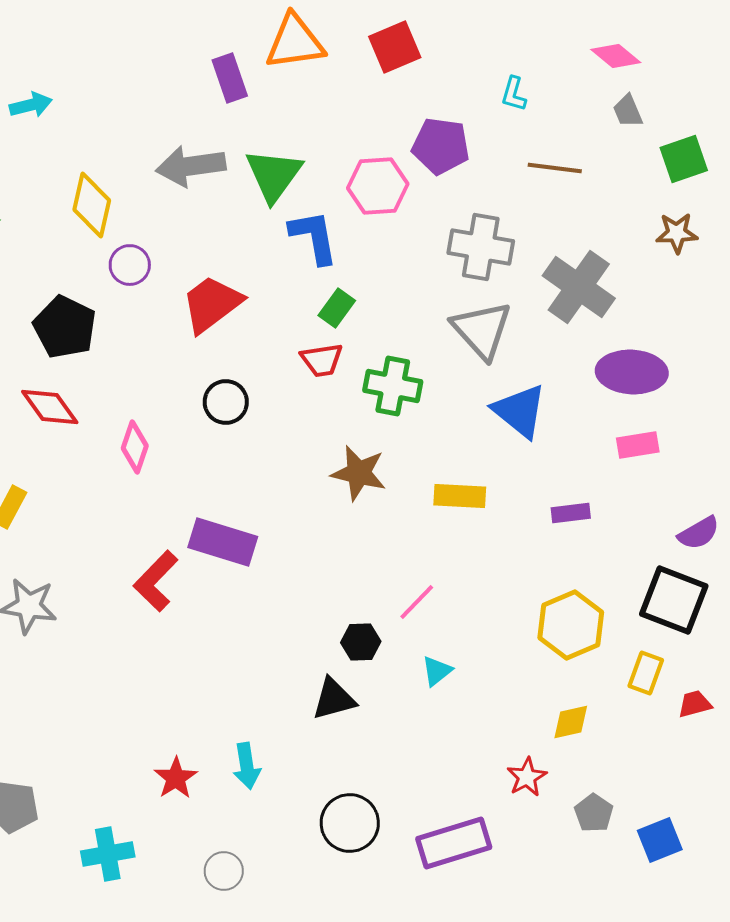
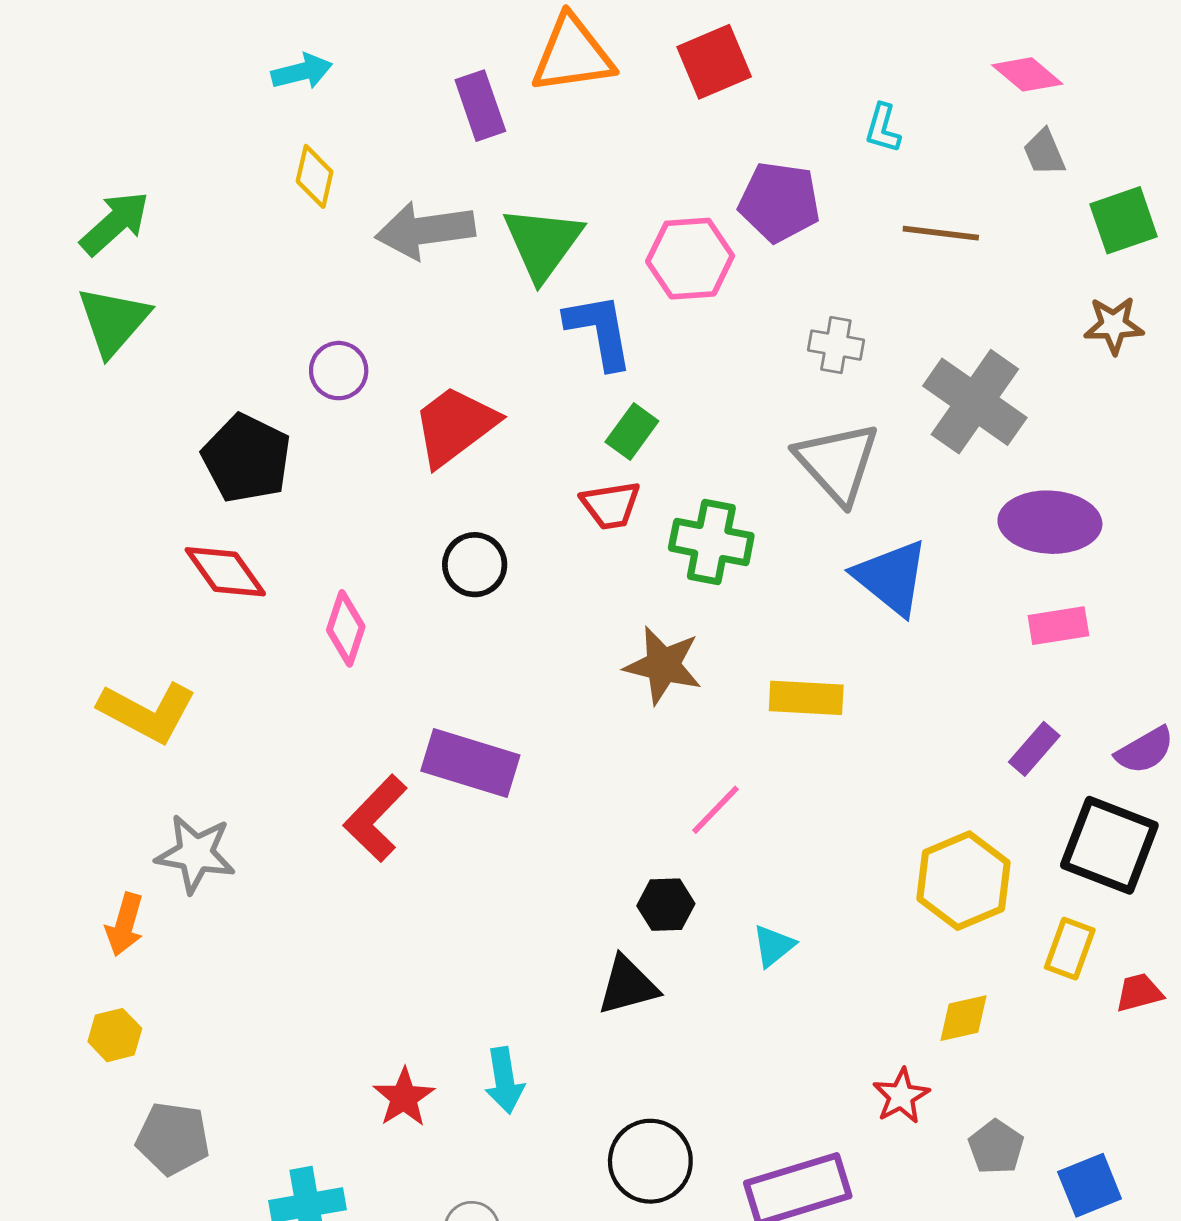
cyan arrow: (31, 105) -> (302, 72), moved
yellow diamond: (92, 205) -> (315, 176), moved, size x0.7
gray cross: (481, 247) -> (836, 345), size x0.6
purple rectangle: (571, 513) -> (1034, 749), moved, turned -42
pink line: (417, 602) -> (716, 810), moved

